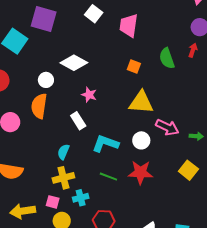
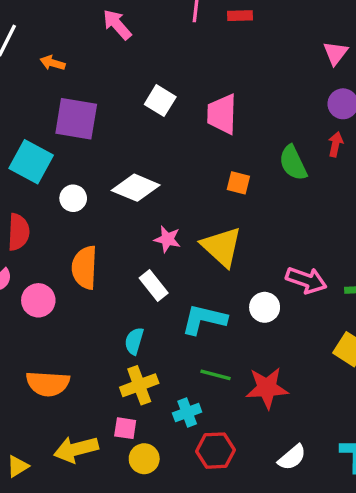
white circle: (46, 80) -> (73, 198), moved
yellow triangle: (141, 102) -> (222, 247), moved, turned 44
red star: (140, 172) -> (267, 388), moved
cyan cross: (81, 198) -> (187, 412), moved

